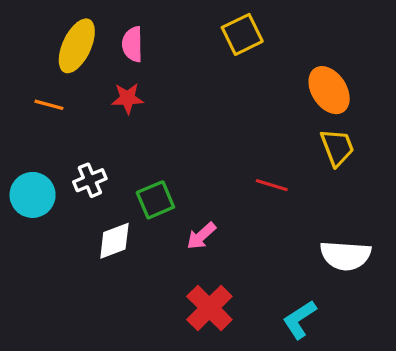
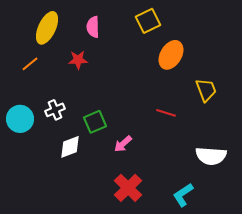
pink semicircle: (132, 44) -> (93, 27), moved
orange ellipse: (329, 90) -> (171, 55), moved, turned 64
orange line: (49, 105) -> (30, 64), turned -54

